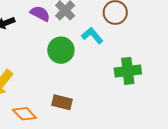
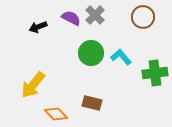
cyan L-shape: (92, 35) -> (121, 57), moved

